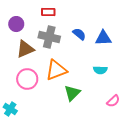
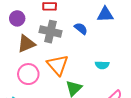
blue triangle: (103, 38) -> (105, 14), moved
orange triangle: (56, 70) -> (58, 65), turned -50

